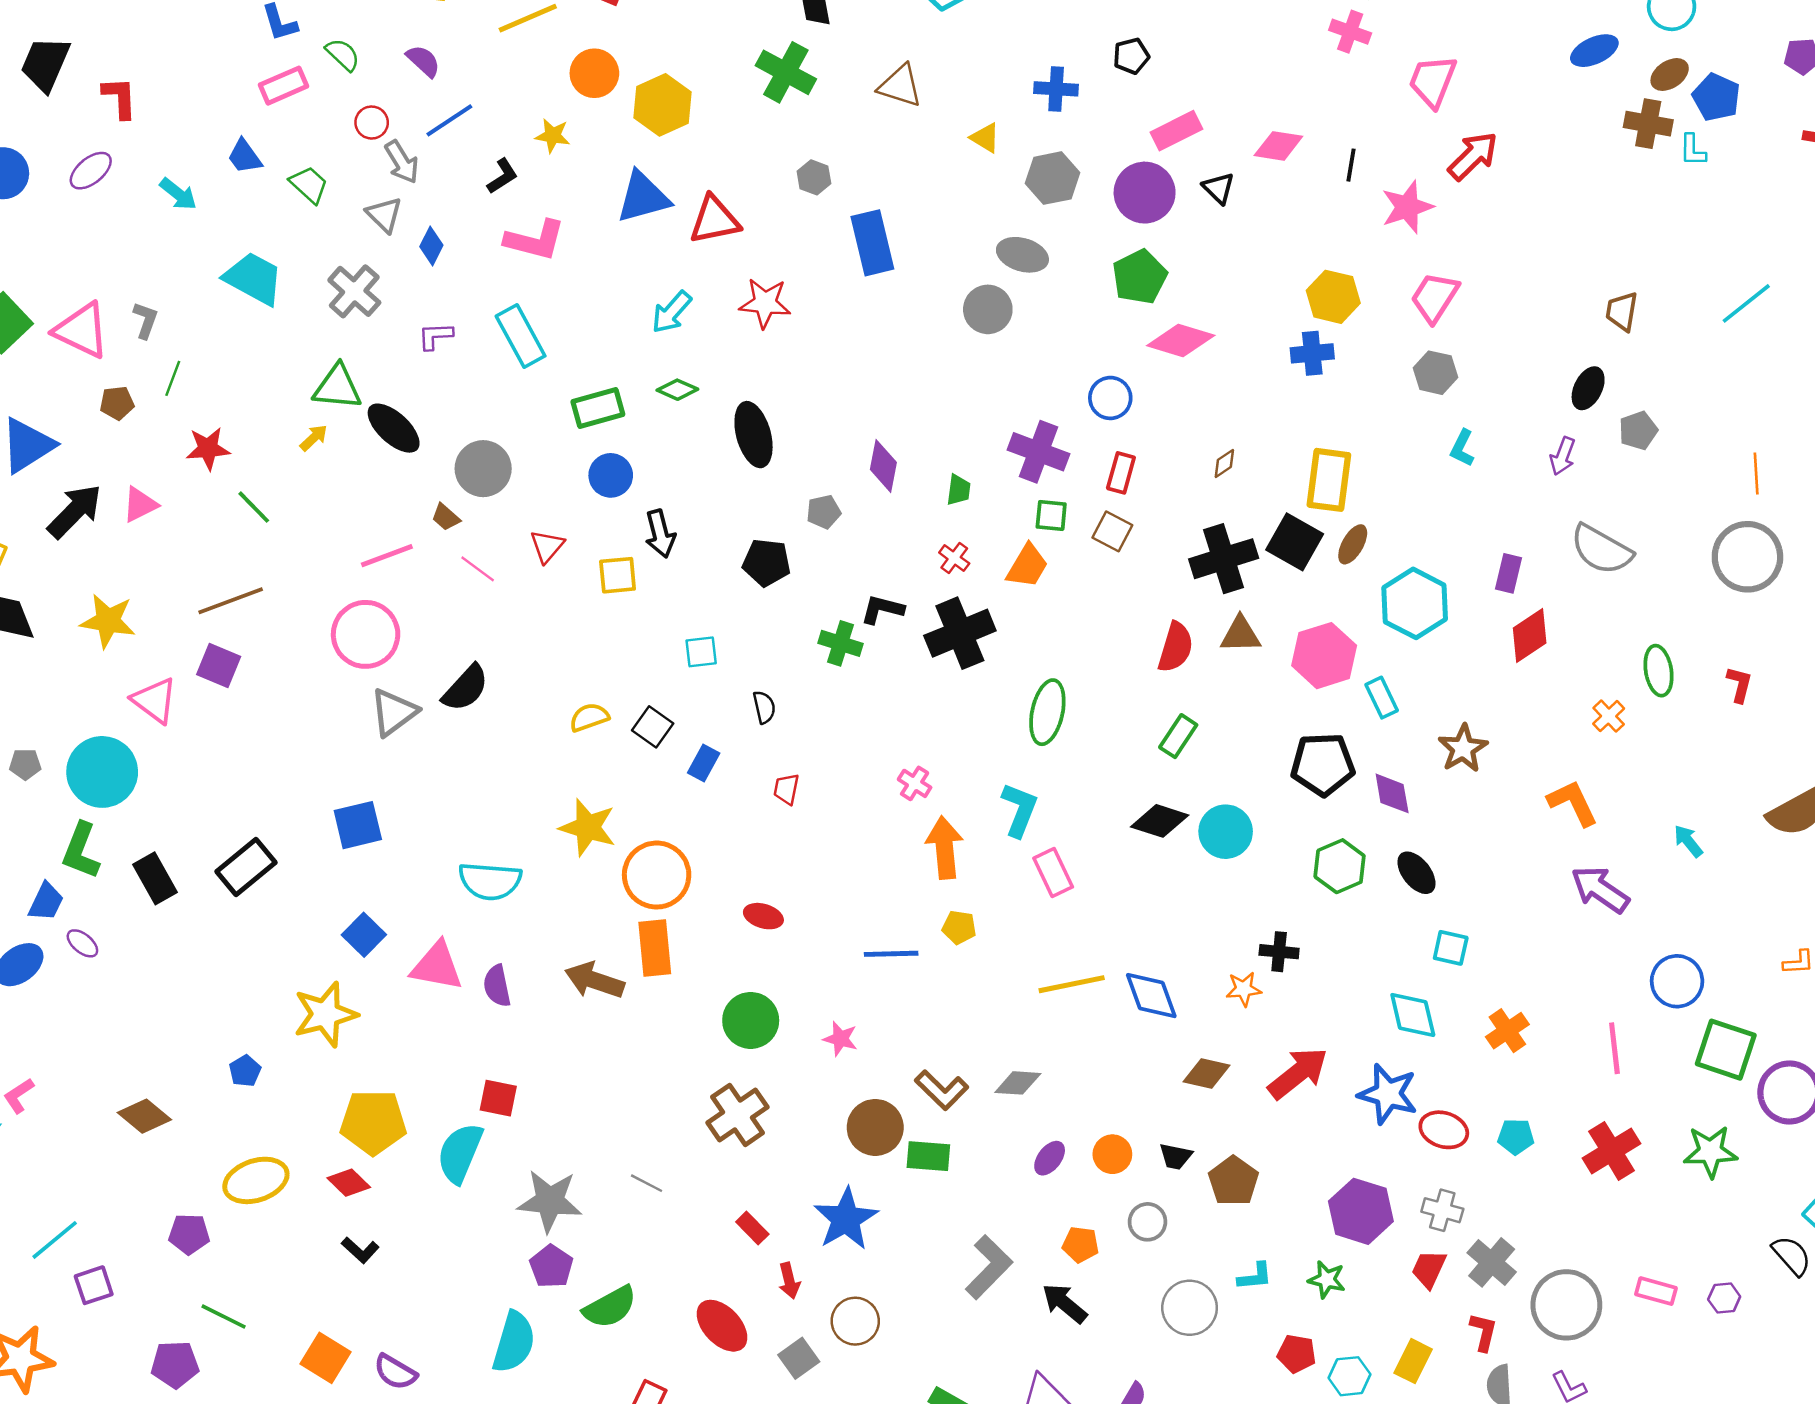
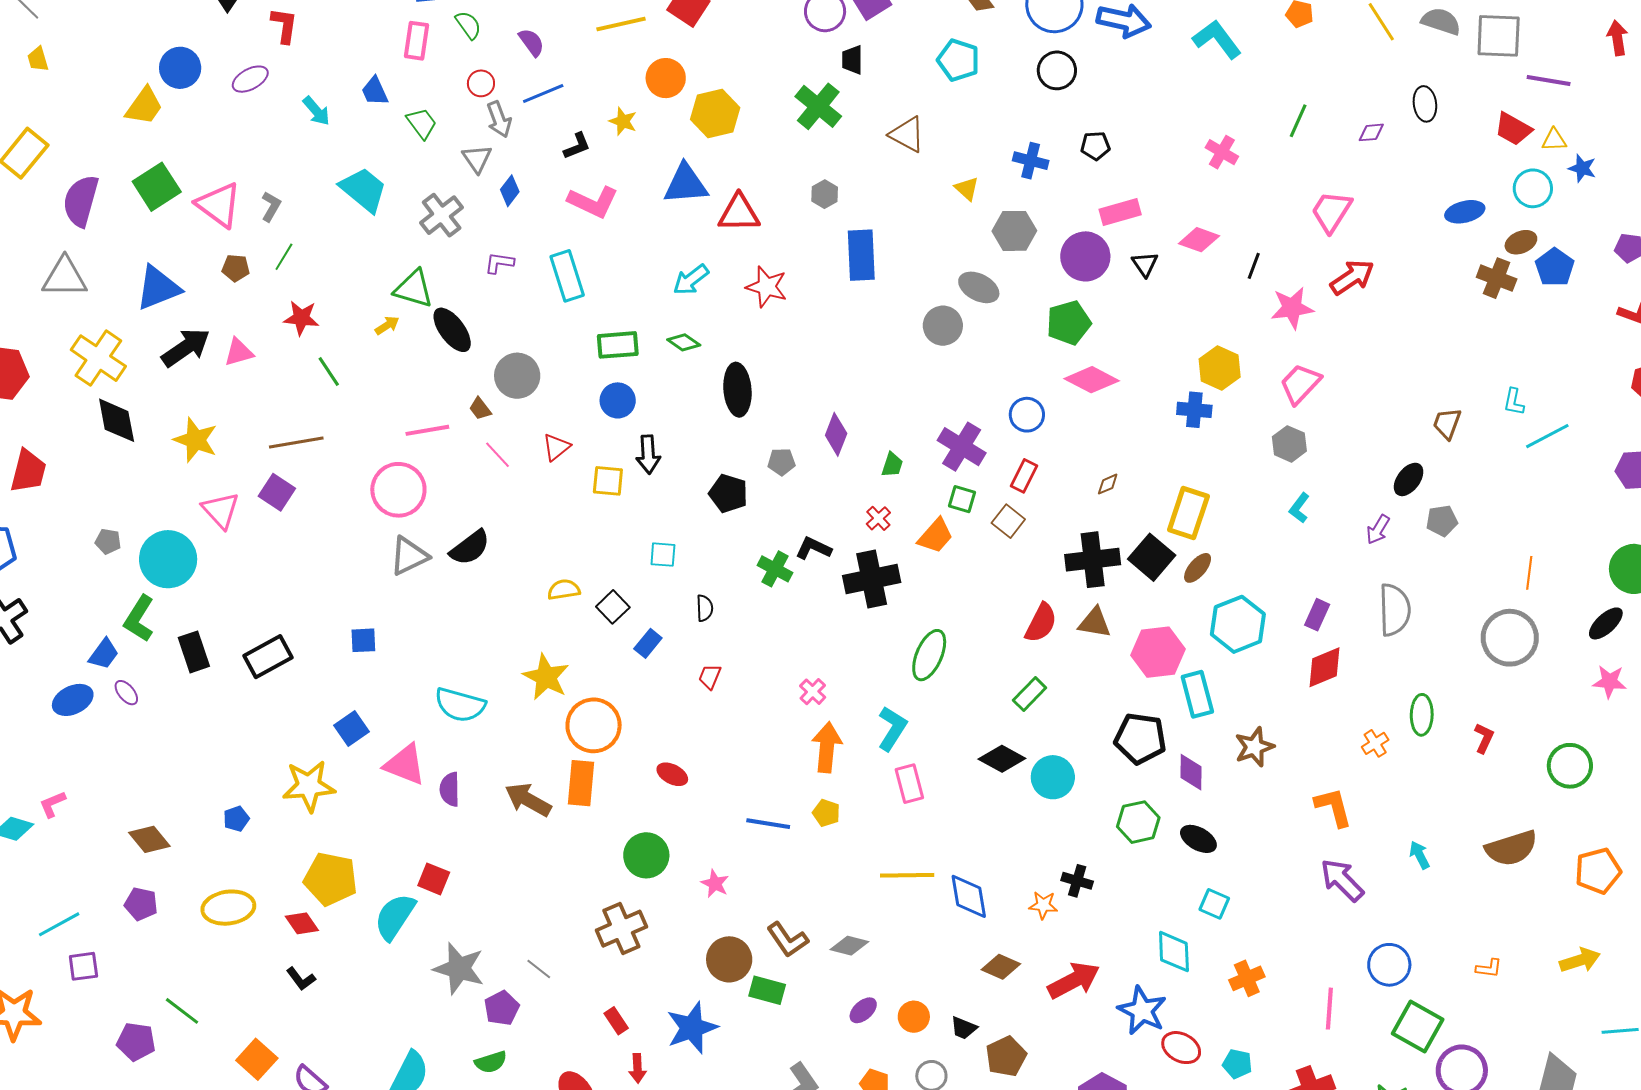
pink cross: (1350, 32) -> (1222, 152), moved
pink rectangle: (284, 86) -> (416, 41), turned -69
cyan L-shape: (1693, 150) -> (1514, 402), moved
gray semicircle: (1601, 550) -> (1395, 610), turned -132
cyan rectangle: (1382, 698) -> (1197, 694), size x1.4
blue square: (358, 825) -> (363, 640), size x0.7
black ellipse: (1416, 873) -> (1198, 839), turned -33
purple pentagon: (189, 1234) -> (141, 904), moved
purple pentagon: (551, 1266) -> (502, 1008), moved
green semicircle: (610, 1307) -> (491, 1062), size x0.7

